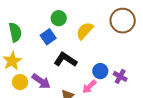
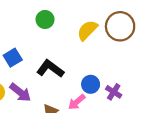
yellow semicircle: (85, 31) -> (87, 30), moved
blue square: (48, 37) -> (13, 58), moved

